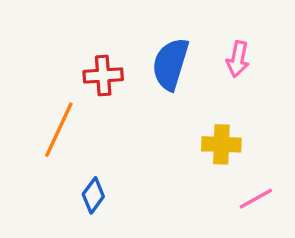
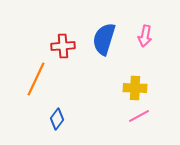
pink line: (256, 199) -> (139, 116), moved

